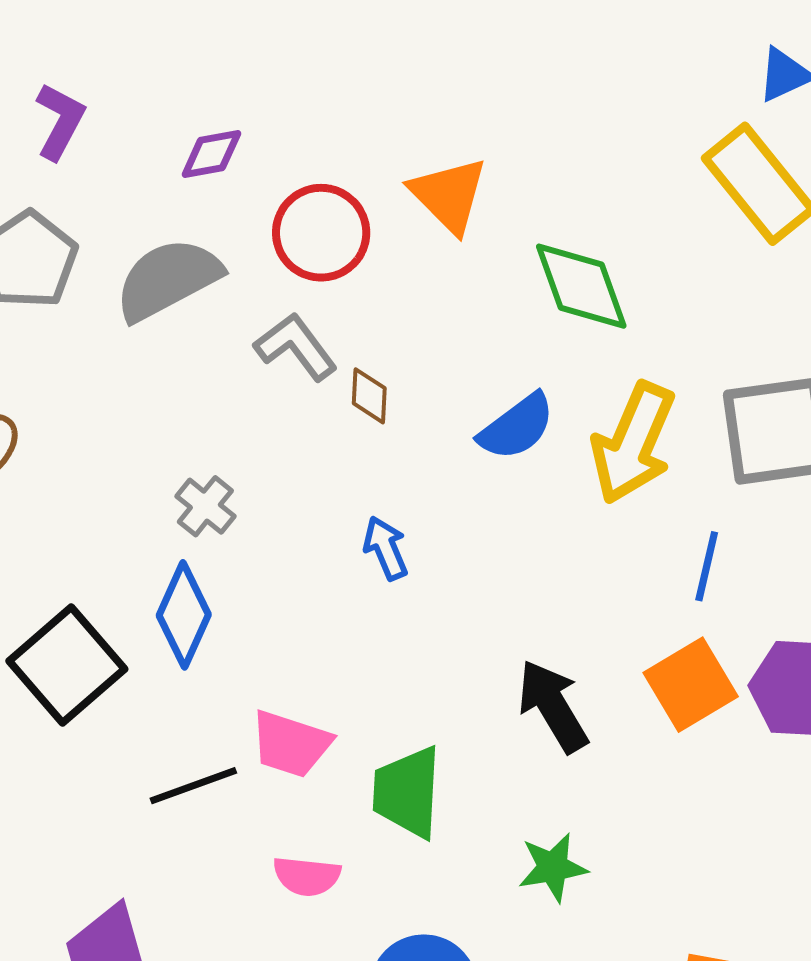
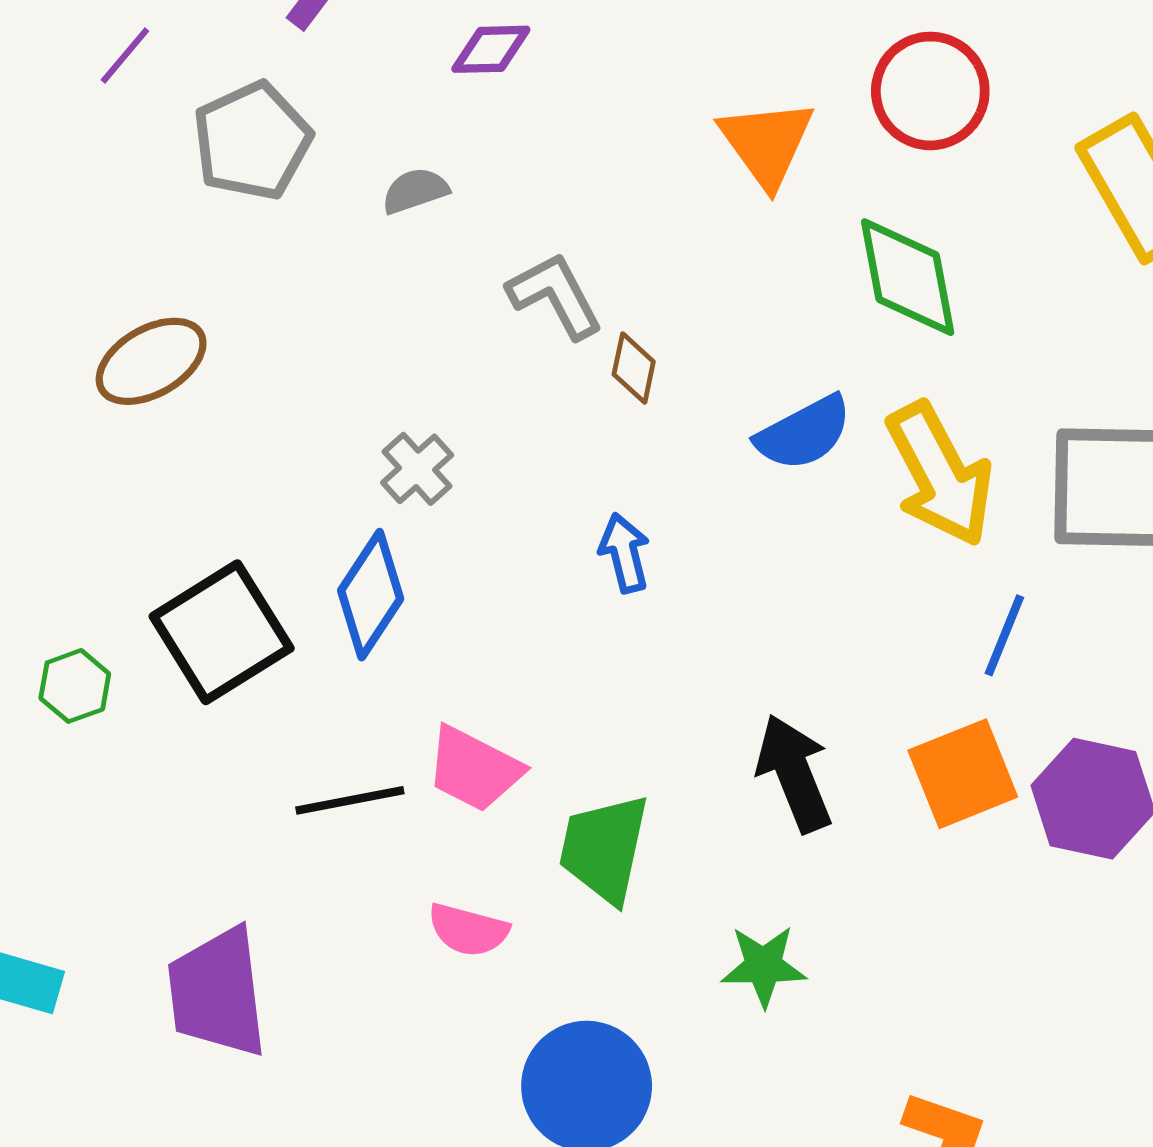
red circle: (321, 233) -> (930, 91), moved
gray semicircle: (168, 279) -> (415, 191), size x0.5
yellow arrow: (633, 443) -> (940, 474), turned -60

